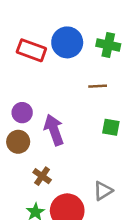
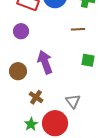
purple circle: (22, 113) -> (21, 31), moved
gray triangle: (103, 191) -> (73, 101), moved, turned -35

